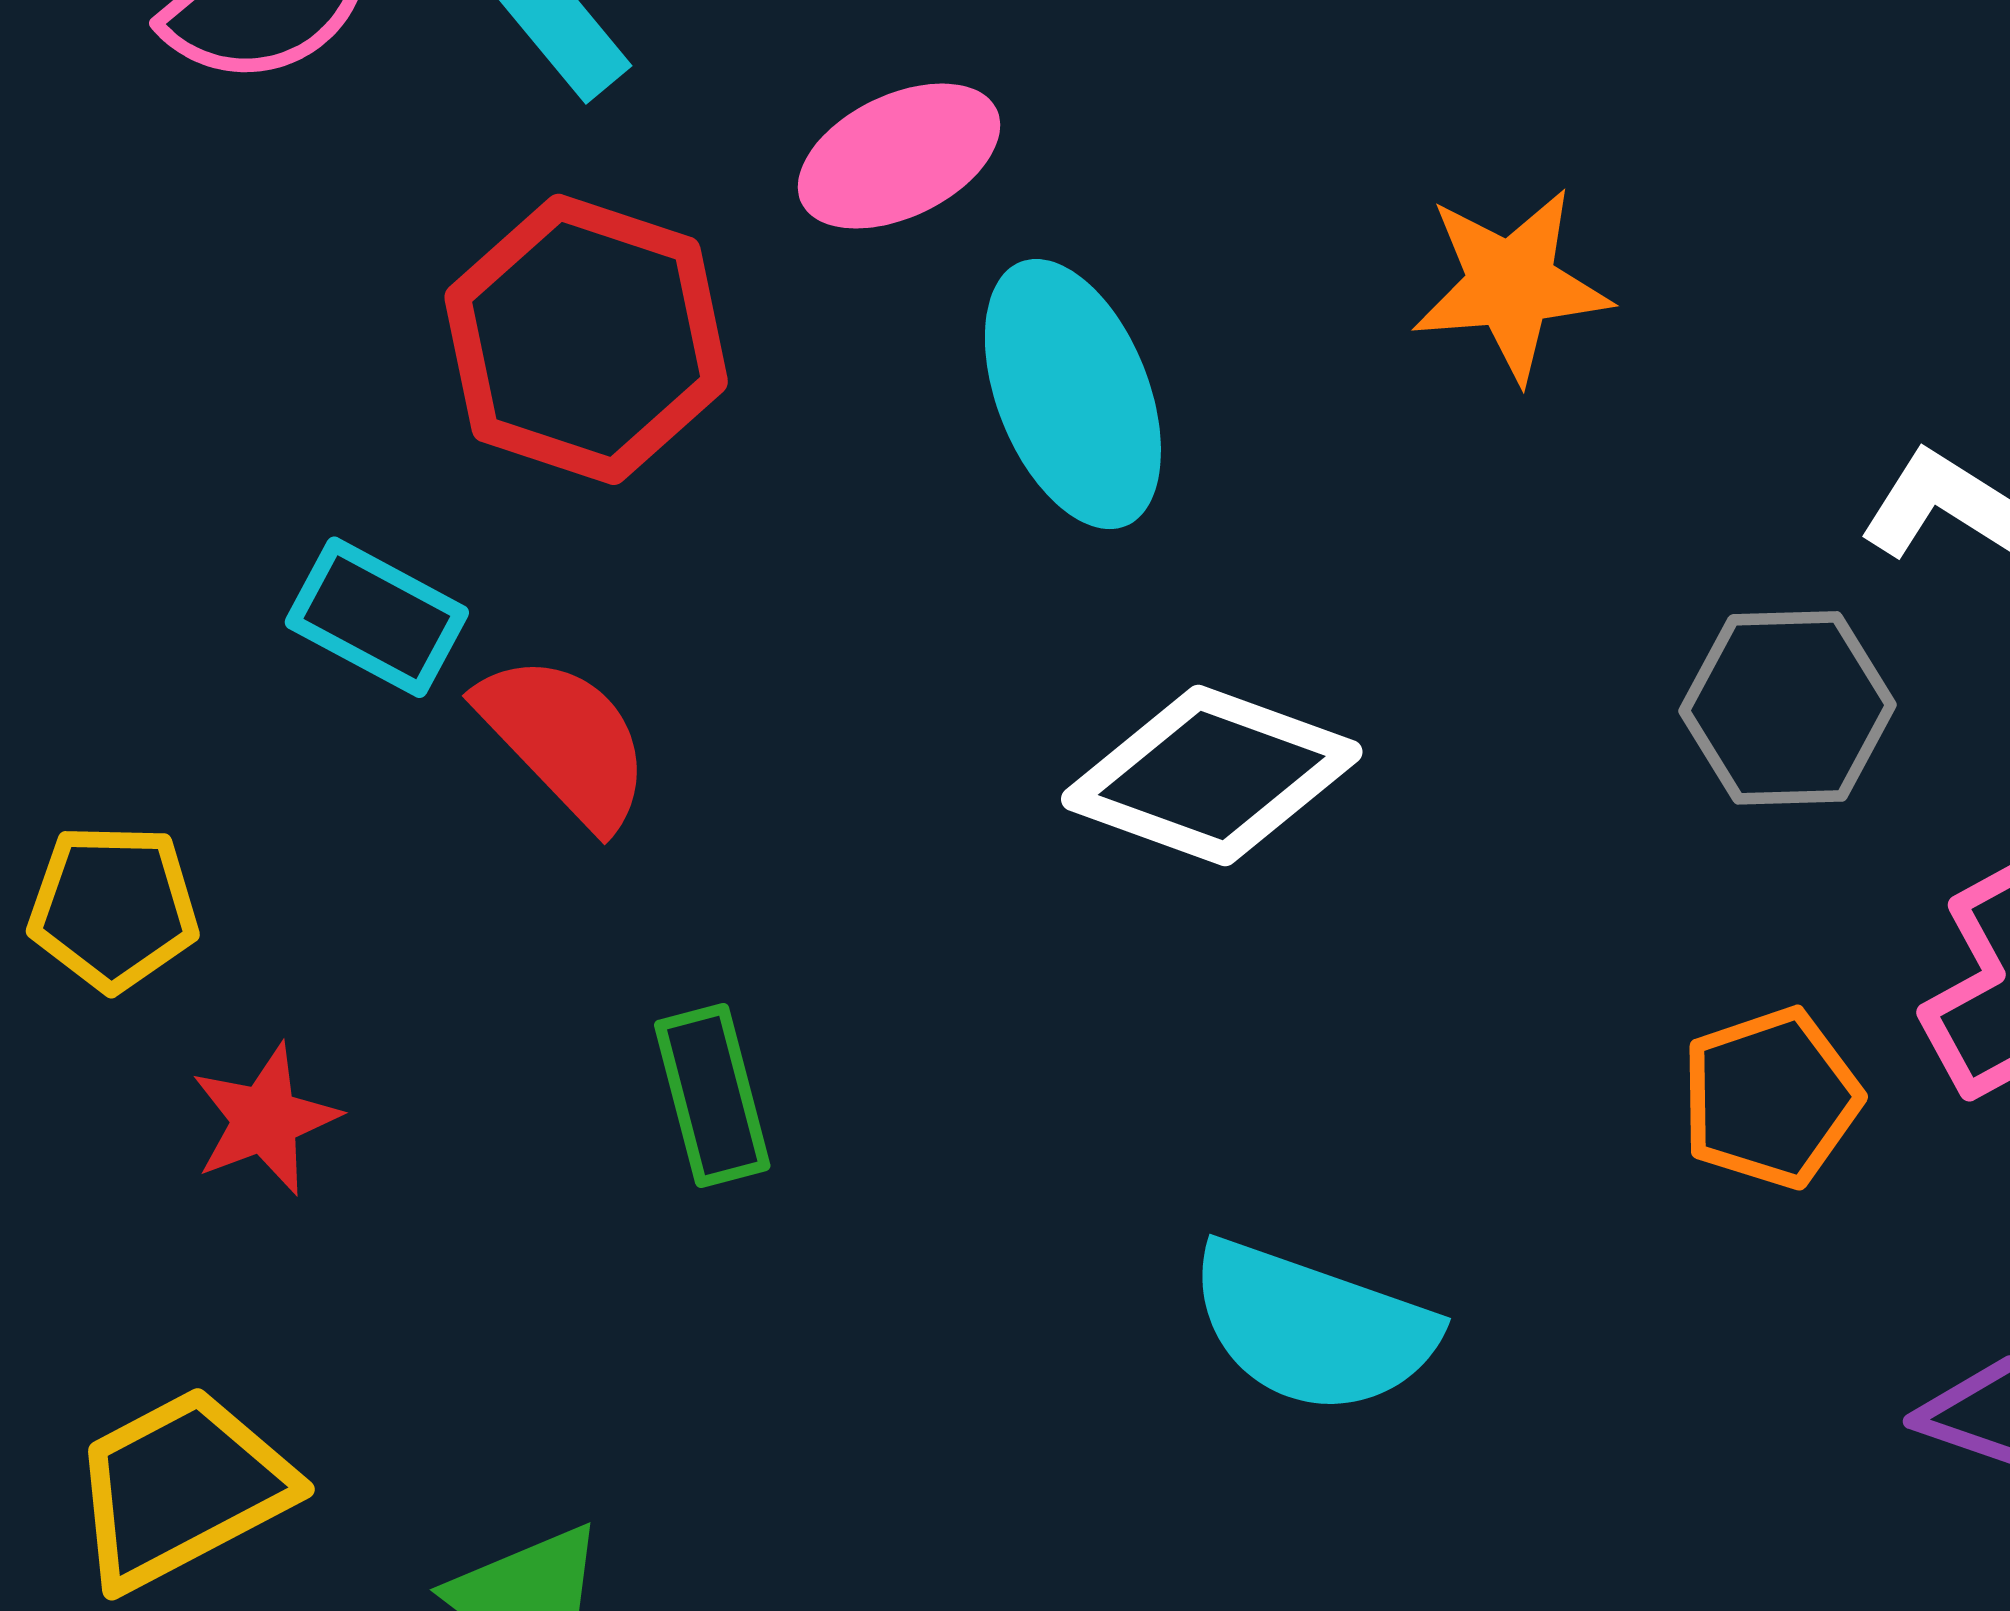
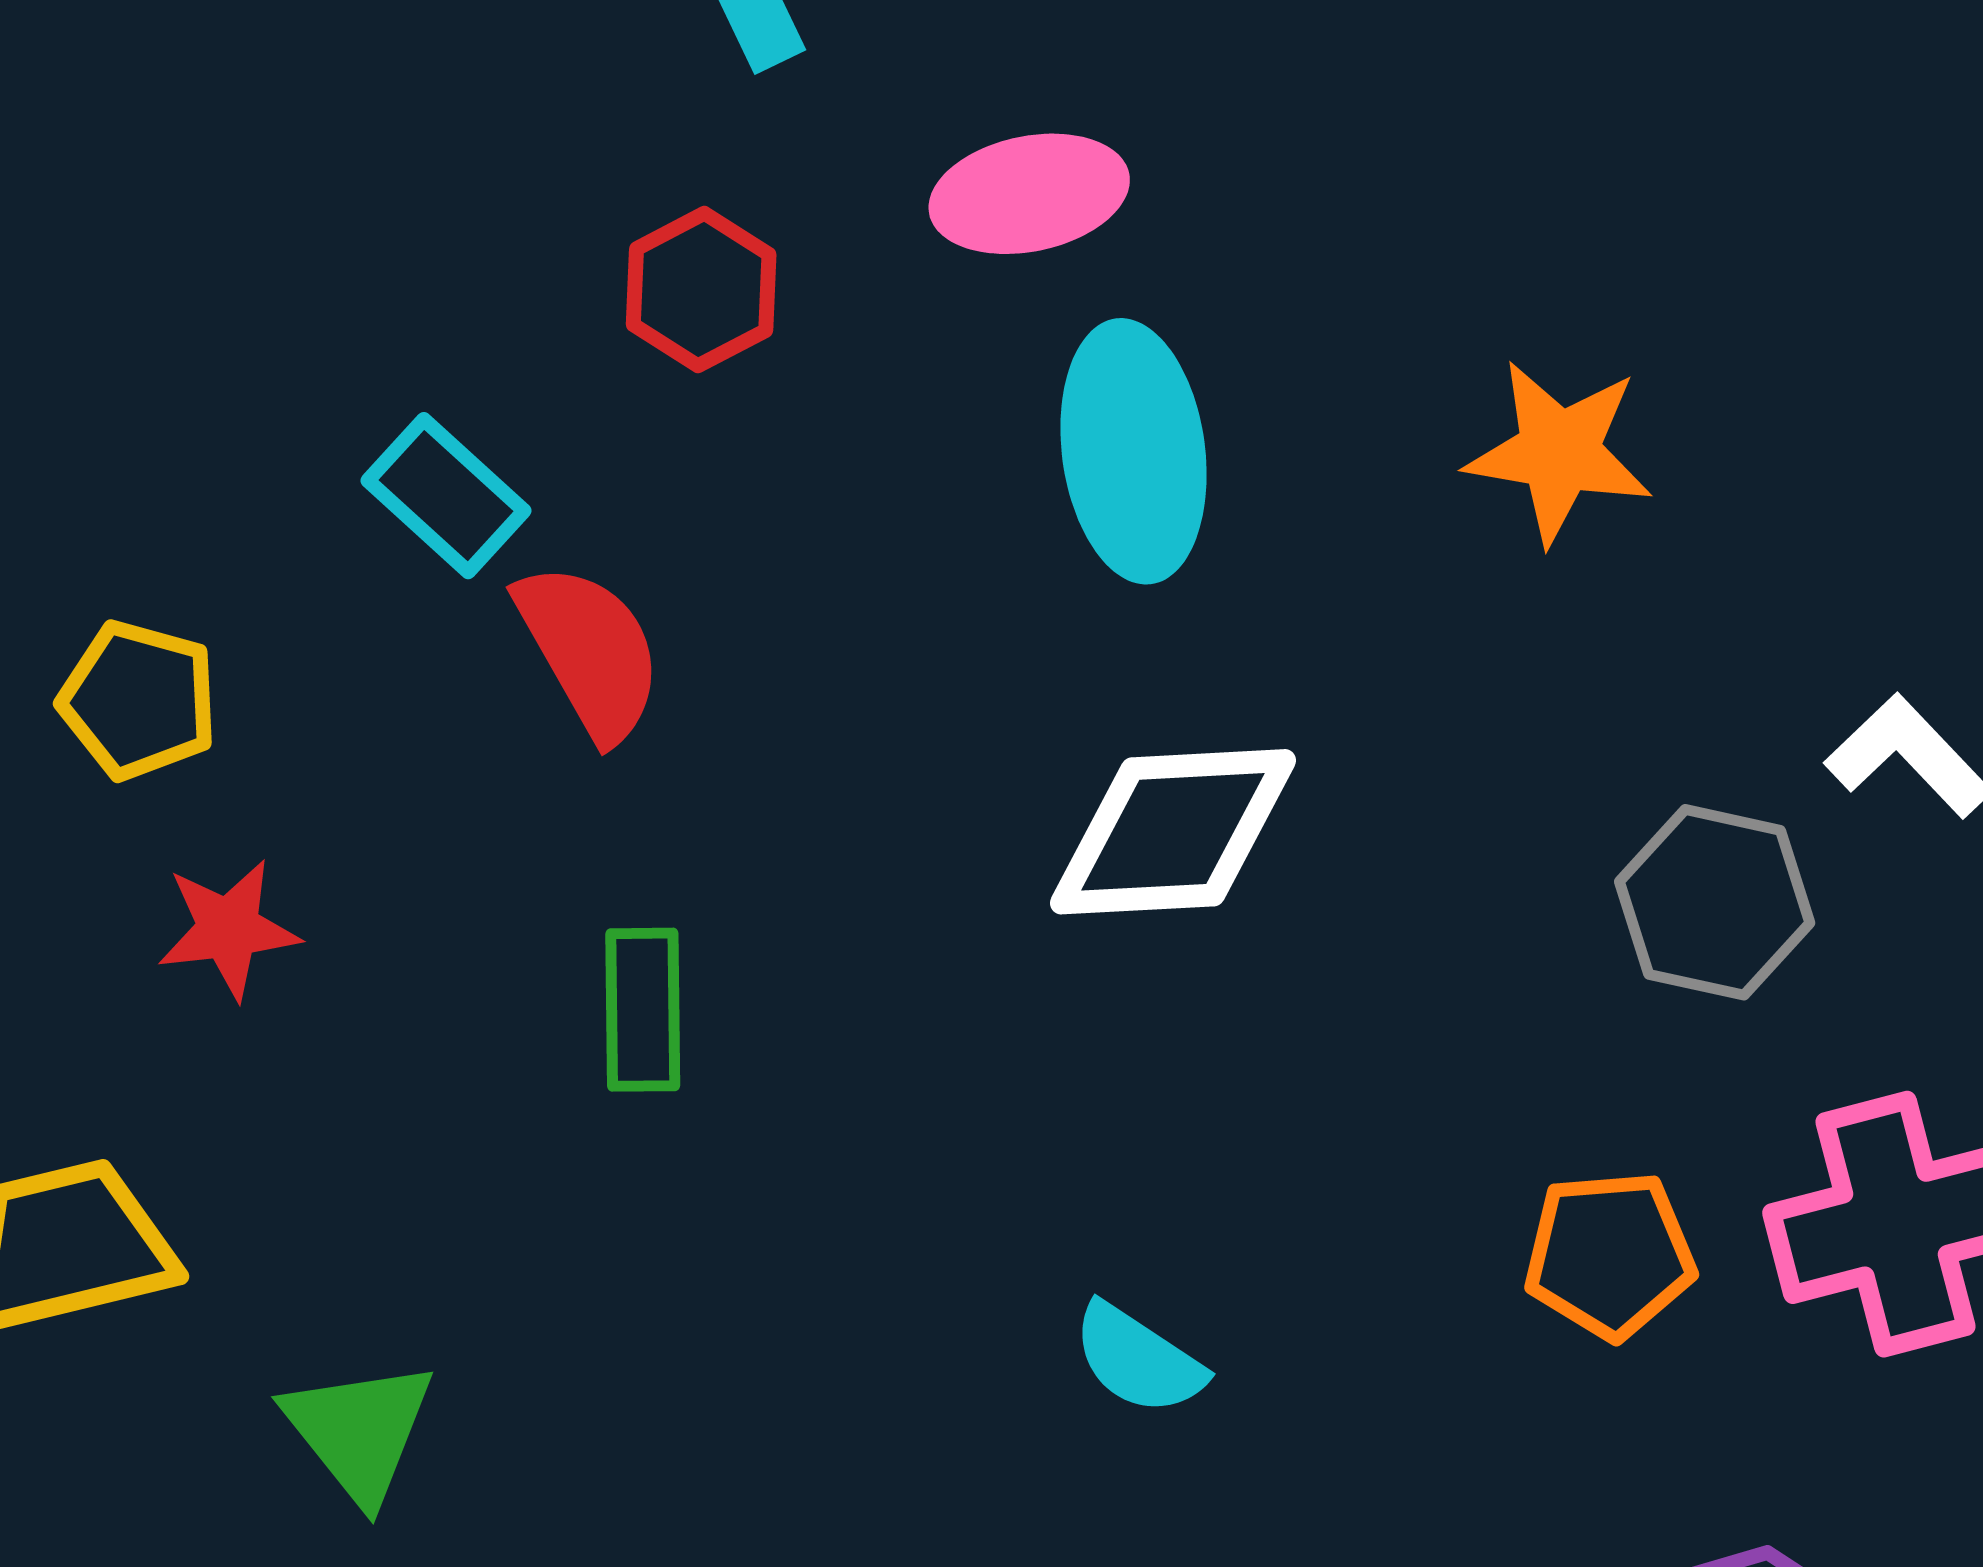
red hexagon: (586, 339) -> (701, 290), size x0.6
white diamond: (1212, 775) -> (1173, 832), turned -37
cyan semicircle: (1313, 1327) -> (1138, 1359), size x0.6

